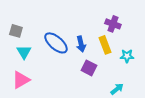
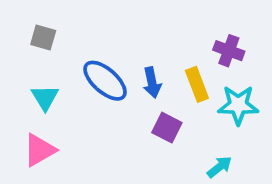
purple cross: (113, 24) -> (229, 51), moved
gray square: (16, 31) -> (43, 38), moved
cyan star: (127, 56) -> (238, 105), size x1.5

